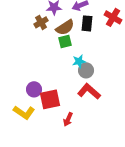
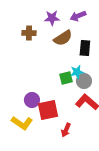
brown cross: (41, 22) -> (29, 33), moved, turned 32
black rectangle: (87, 23) -> (85, 48), moved
green square: (65, 41) -> (66, 78), moved

